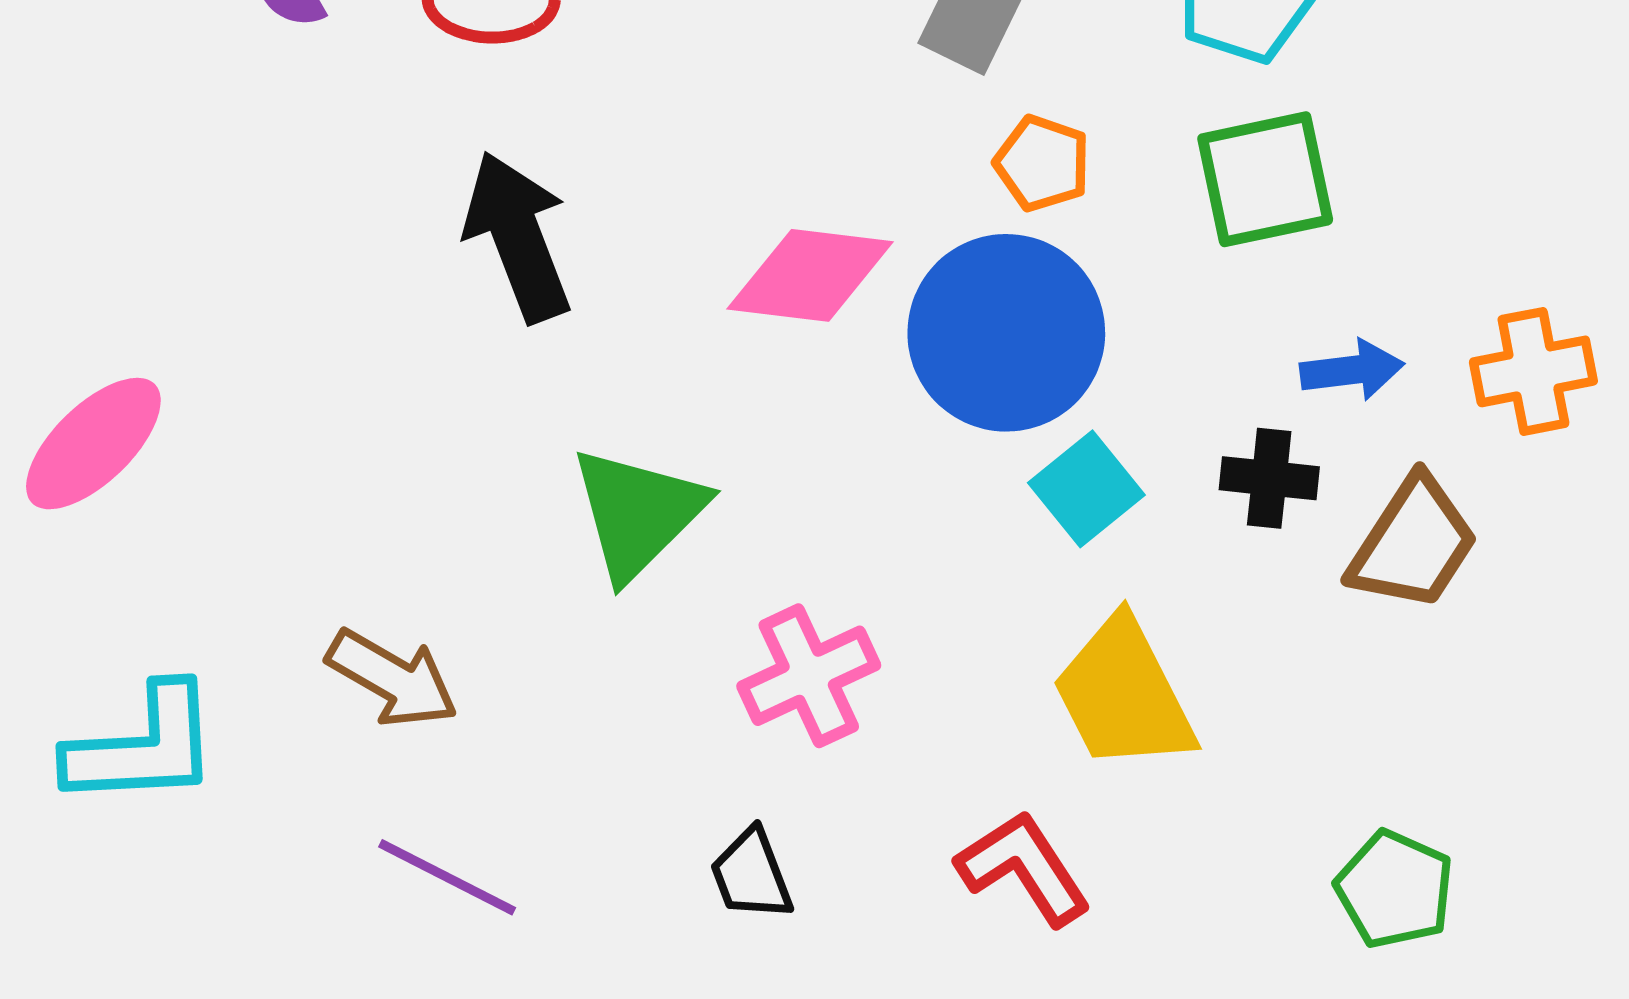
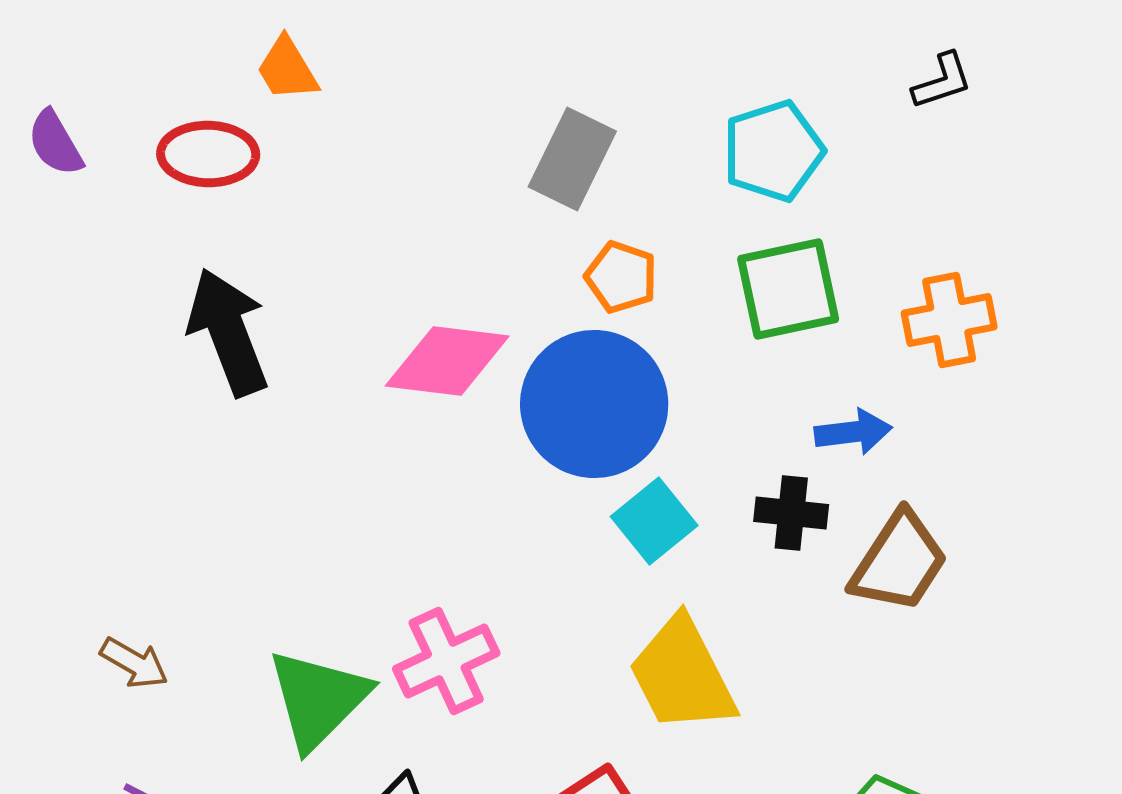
orange cross: (1533, 371) -> (949, 320), moved
green triangle: (638, 513) -> (318, 699), moved
brown arrow: (392, 678) -> (134, 663), size x0.7

